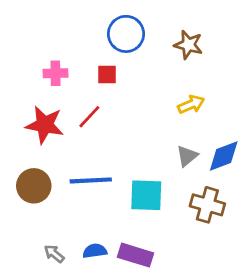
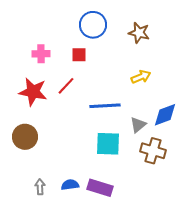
gray triangle: (187, 156) -> (138, 125), moved
blue line: (91, 180) -> (105, 106), moved
gray arrow: (54, 254) -> (40, 187), turned 49

